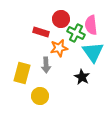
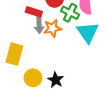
gray arrow: (46, 65) -> (39, 25), moved
black star: (82, 77) -> (56, 80), moved

